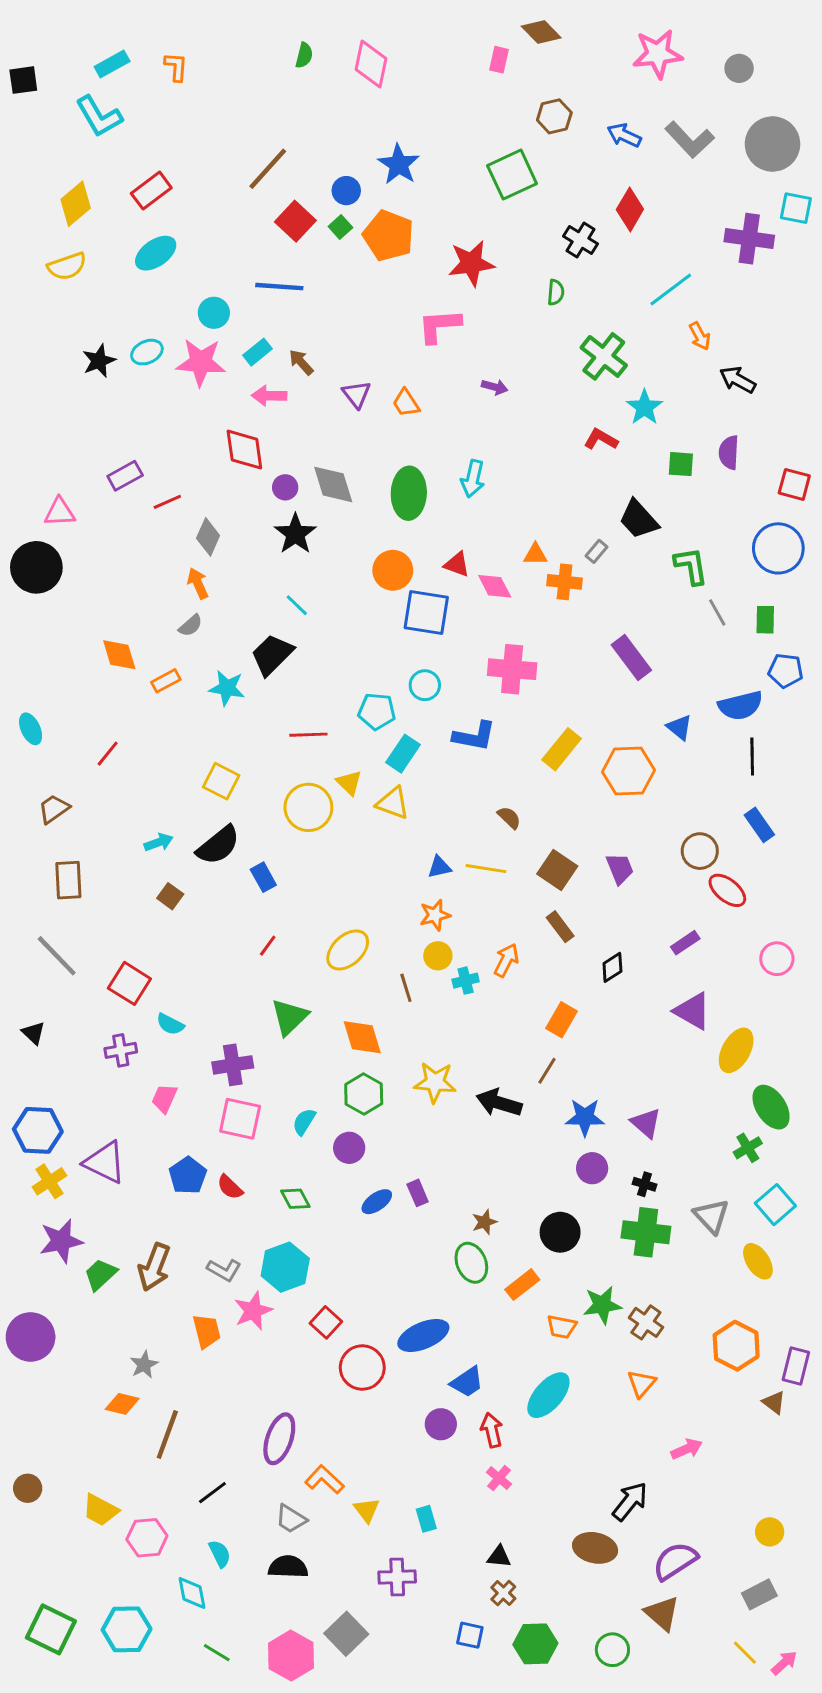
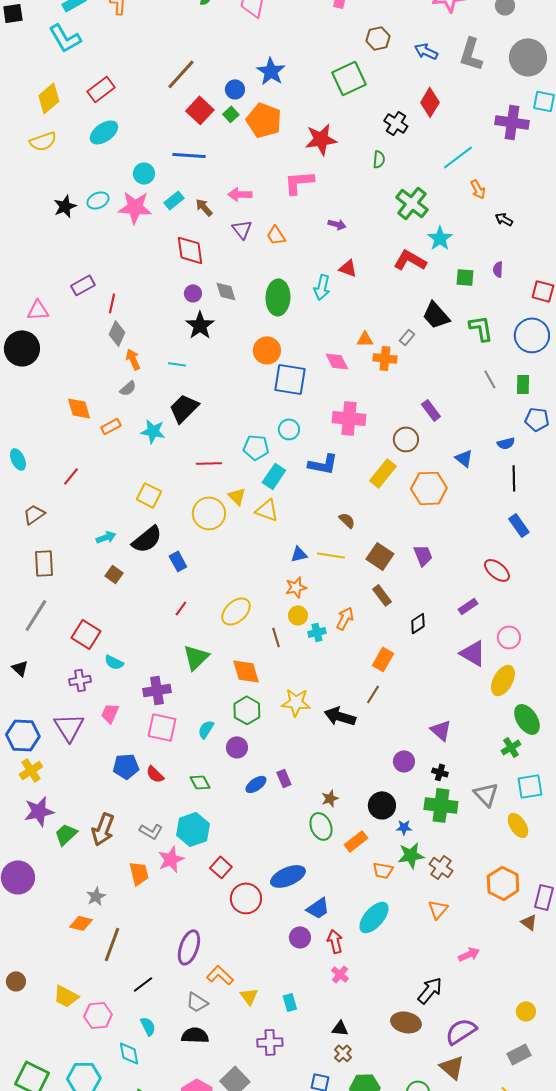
gray L-shape: (690, 140) -> (471, 54), turned 60
black arrow: (738, 380) -> (504, 219), size x0.7
pink arrow: (269, 396) -> (240, 194), moved
red L-shape: (601, 439) -> (410, 260), size x1.4
red diamond: (244, 450) -> (190, 250), moved
purple semicircle: (729, 452) -> (498, 269), size x0.7
gray diamond: (333, 484) -> (226, 291), size x0.7
red line: (167, 502) -> (112, 303), turned -54
gray diamond: (208, 537) -> (117, 333), moved
red triangle: (457, 564) -> (348, 268), moved
green L-shape: (691, 566) -> (481, 328), moved
cyan line: (297, 605) -> (177, 364), moved, turned -36
purple rectangle: (631, 658) -> (431, 410), size x0.7
blue semicircle: (740, 706) -> (506, 443), size x0.6
brown circle: (700, 851) -> (406, 439), moved
gray line: (57, 956) -> (36, 615), turned 76
pink circle: (777, 959) -> (509, 637), moved
blue star: (585, 1117) -> (404, 827), moved, size x0.6
purple triangle: (105, 1162) -> (69, 727), moved, turned 32
blue pentagon: (188, 1175) -> (126, 766), turned 30
cyan square: (775, 1205) -> (530, 786), turned 32

